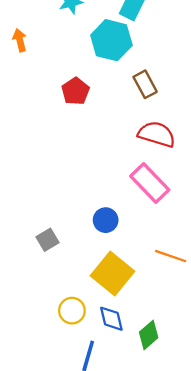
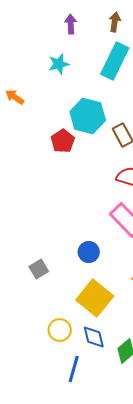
orange arrow: (20, 40) -> (15, 97), turned -42
cyan hexagon: (111, 40) -> (88, 116), moved

